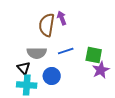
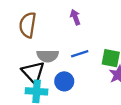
brown semicircle: (47, 25) -> (28, 25), moved
black triangle: (24, 68) -> (33, 73), size x1.6

